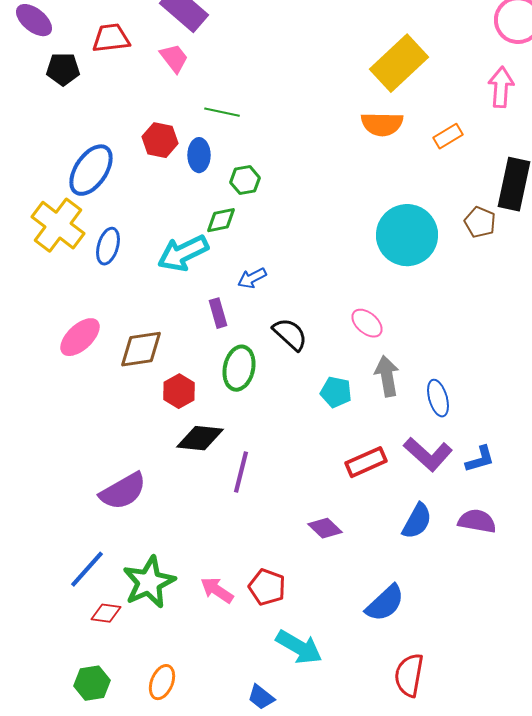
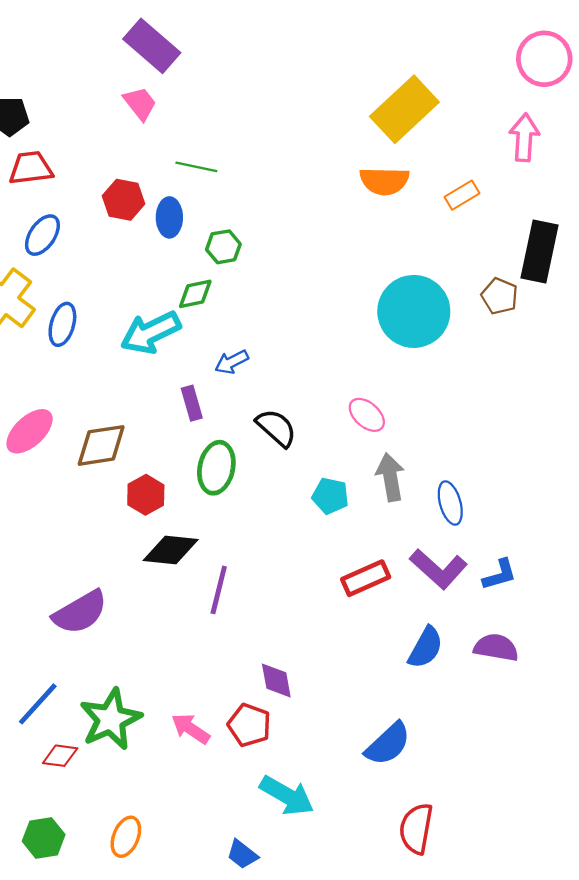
red trapezoid: (111, 38) -> (31, 168), moved
blue ellipse: (91, 170) -> (42, 235), size x0.7
purple diamond: (325, 528) -> (276, 680), moved, turned 36

